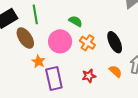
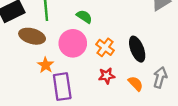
green semicircle: (76, 21) -> (84, 17), moved
brown ellipse: (25, 38) -> (32, 36), turned -45
red star: (89, 76) -> (107, 76), moved

